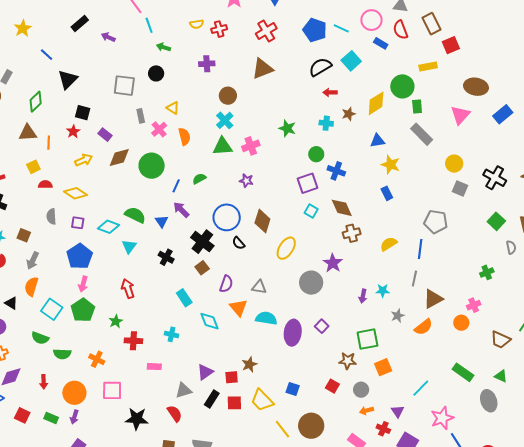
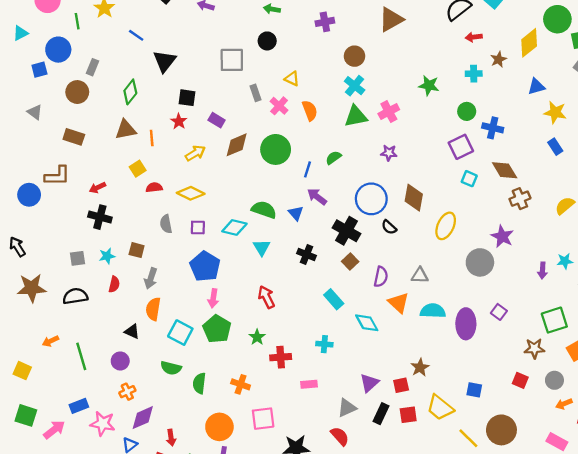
green semicircle: (62, 354) -> (199, 383), turned 102
red arrow: (44, 382) -> (171, 438), moved

